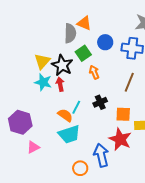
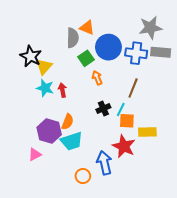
blue circle: (105, 42) -> (108, 47), size x1.6
black star: (62, 65) -> (31, 56), moved
cyan line: (76, 107) -> (121, 110), moved
orange semicircle: (65, 115) -> (68, 122), turned 77
purple hexagon: (20, 122) -> (49, 131), moved

